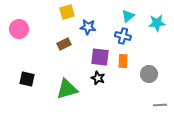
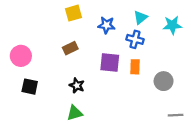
blue star: (88, 27) -> (106, 25), moved
pink circle: (19, 29) -> (21, 56), moved
black star: (98, 78) -> (77, 86), moved
green triangle: (67, 89) -> (75, 113), moved, size x0.7

